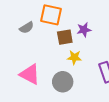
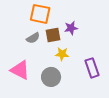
gray semicircle: (27, 28) -> (33, 38), moved

